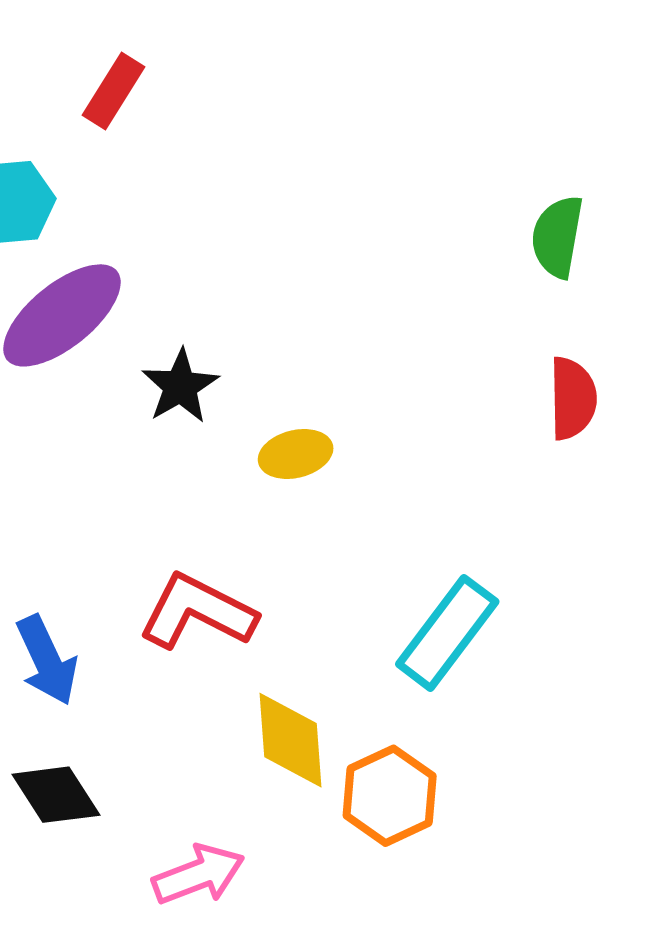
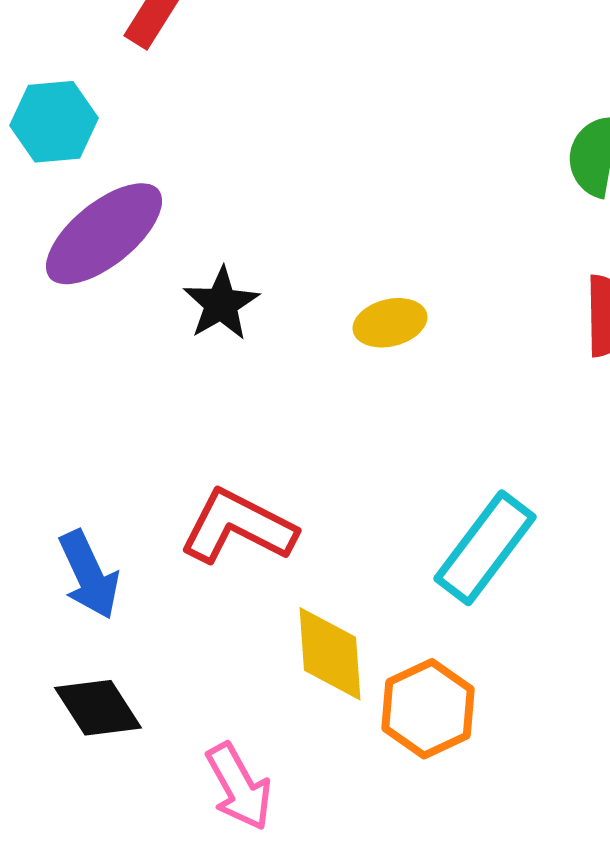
yellow ellipse: (296, 454) -> (390, 323), moved
pink arrow: (198, 875) -> (239, 787), turned 82

